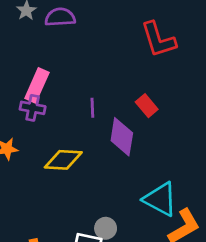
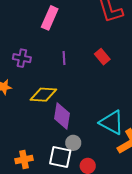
pink rectangle: (37, 85) -> (50, 18), moved
purple diamond: (122, 137) -> (62, 116), moved

